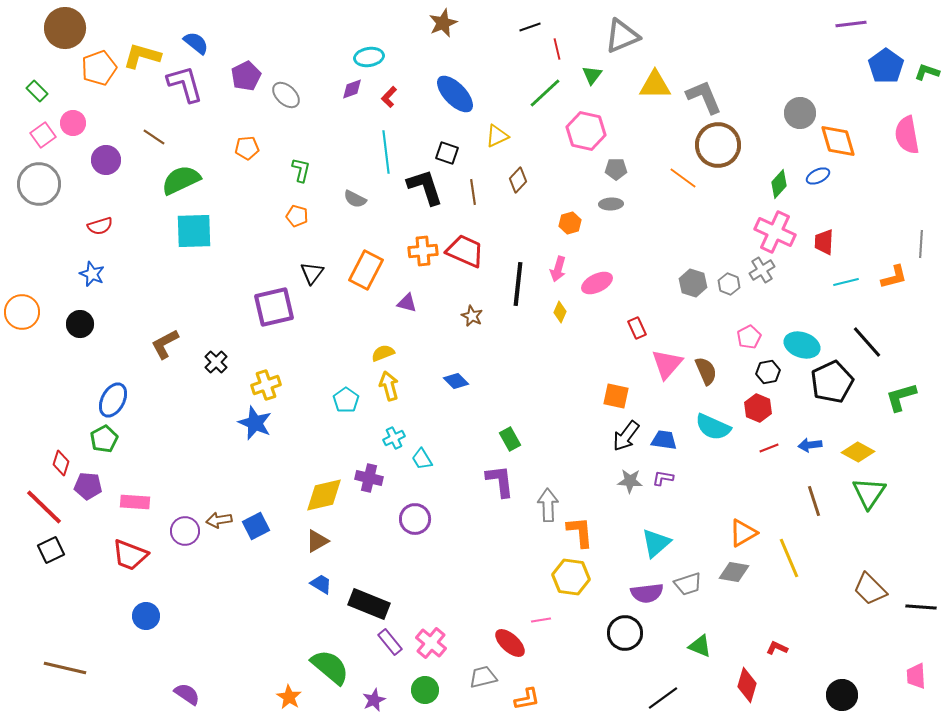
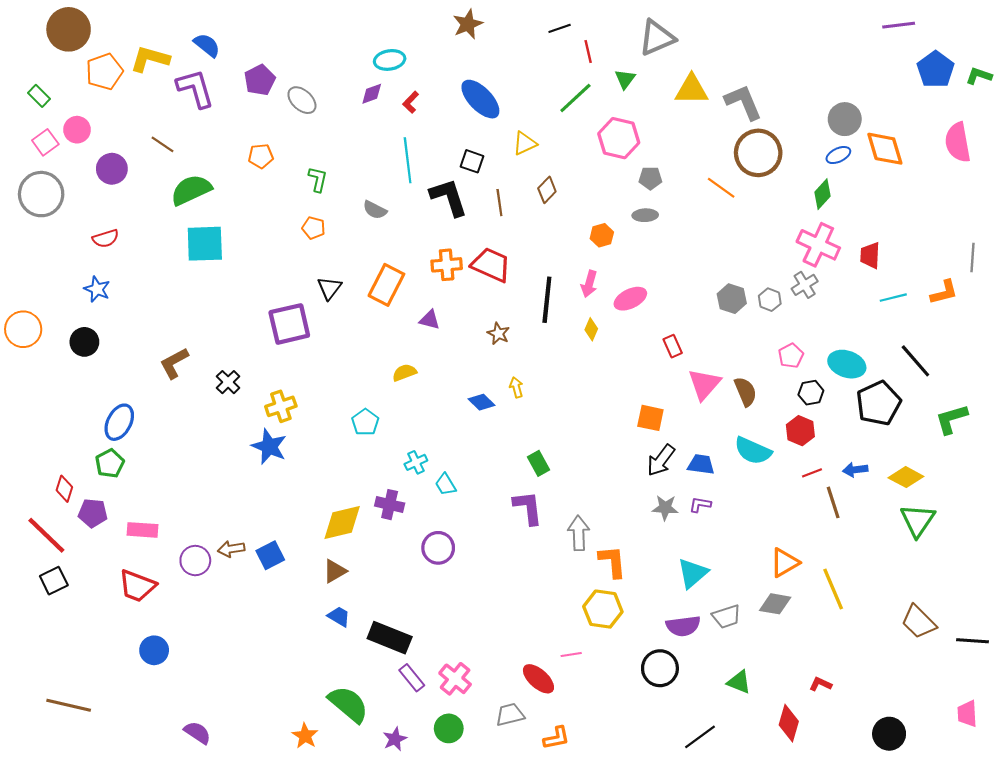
blue ellipse: (818, 176) -> (838, 155), moved
yellow arrow: (389, 386) -> (516, 387), moved, size x0.7
brown line: (814, 501) -> (833, 502), moved

